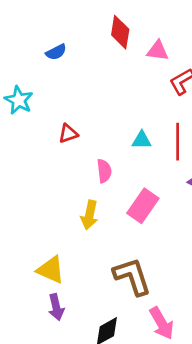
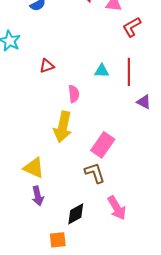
pink rectangle: (143, 206) -> (103, 145), moved
yellow arrow: (89, 215) -> (63, 127), size x1.4
brown L-shape: (132, 276) -> (95, 173), size x0.7

